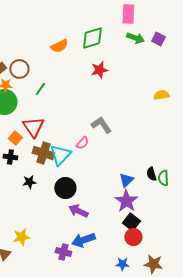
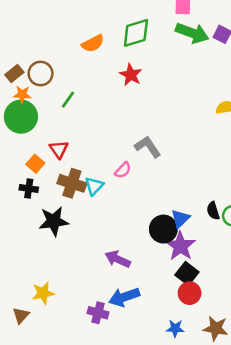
green arrow: (135, 38) -> (192, 33), size x1.4
red star: (99, 70) -> (131, 75), moved, turned -30
red triangle: (33, 127) -> (59, 149), size x0.7
cyan triangle: (60, 155) -> (94, 186), size x0.7
black star: (29, 182) -> (54, 221), size x1.6
black circle: (65, 188) -> (163, 229), moved

